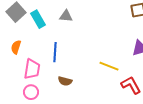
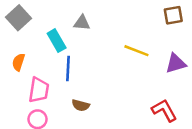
cyan rectangle: (38, 19) -> (57, 41), moved
yellow line: (109, 66) -> (136, 51), moved

